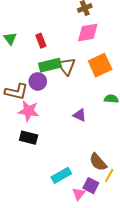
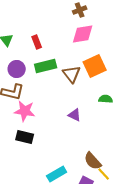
brown triangle: (66, 66) -> (72, 74), moved
purple circle: (38, 81) -> (17, 69), moved
yellow line: (109, 175) -> (104, 174), turned -72

